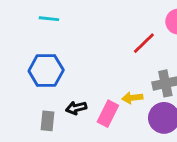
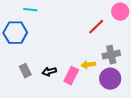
blue hexagon: (46, 70) -> (15, 33), moved
gray rectangle: (47, 121) -> (25, 71), moved, turned -32

